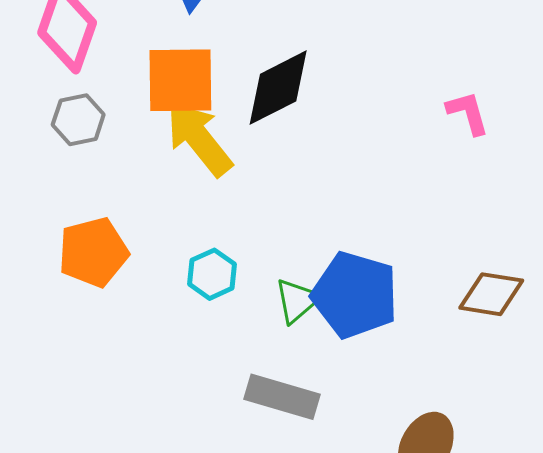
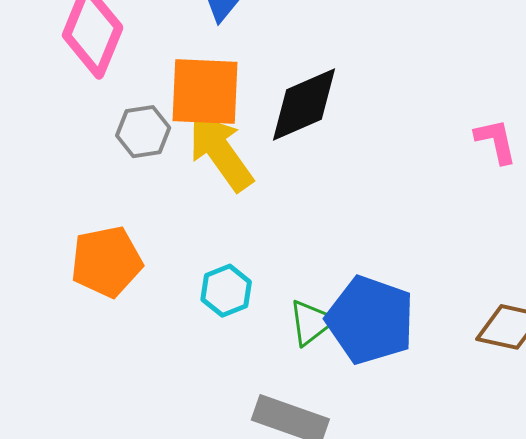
gray hexagon: (78, 120) -> (143, 132), moved

